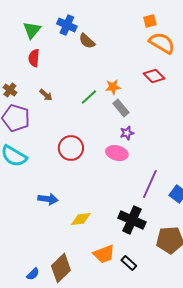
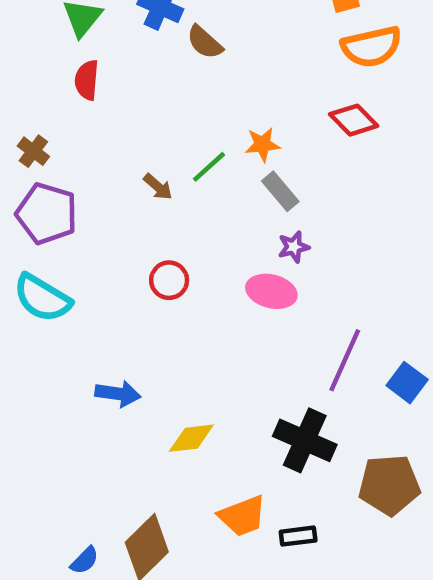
orange semicircle: (162, 43) -> (371, 47), turned 136
brown arrow: (46, 95) -> (158, 187), moved
red circle: (71, 148) -> (169, 280), size x0.7
black rectangle: (129, 263) -> (298, 536), turned -49

